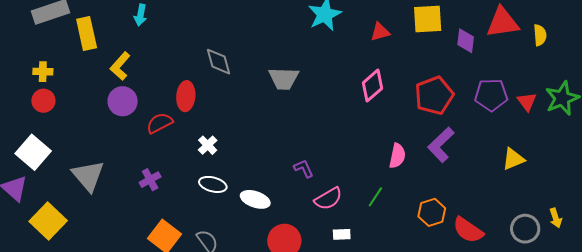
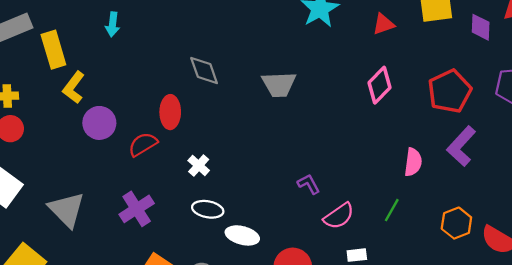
yellow L-shape: (120, 66) -> (74, 87), moved
purple cross: (150, 180) -> (137, 209), size x1.4
white ellipse: (255, 199) -> (242, 235), moved

